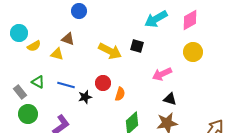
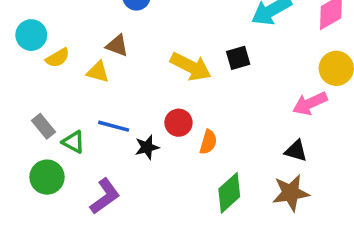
black square: (137, 46) -> (238, 58), turned -32
pink arrow: (162, 74) -> (310, 103), moved
green triangle: (38, 82) -> (73, 142), moved
gray rectangle: (20, 92) -> (44, 126), moved

